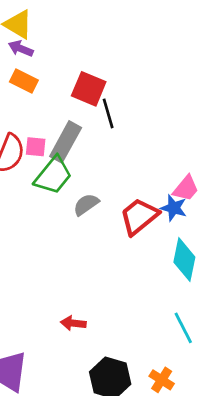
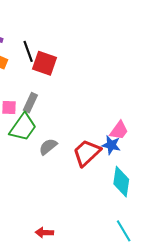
black line: (108, 113) -> (28, 51), moved
gray rectangle: (66, 142) -> (30, 103), size x0.7

